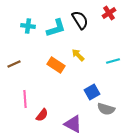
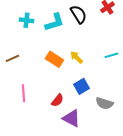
yellow arrow: (78, 55) -> (76, 57), moved
blue square: (92, 92) -> (81, 86), moved
red semicircle: (42, 115) -> (57, 100), moved

